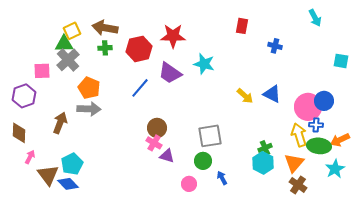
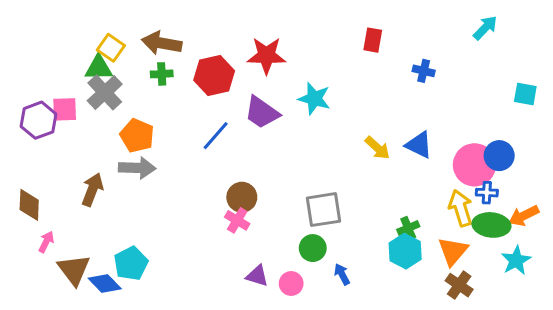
cyan arrow: (315, 18) -> (485, 28), turned -108
yellow square: (72, 31) -> (111, 48), turned -30
purple hexagon: (24, 96) -> (38, 120), moved
purple triangle: (167, 156) -> (257, 276), moved
cyan pentagon: (72, 164) -> (131, 263), moved

